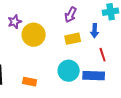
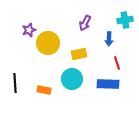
yellow rectangle: (73, 39) -> (79, 54), moved
cyan circle: (69, 71) -> (72, 79), moved

